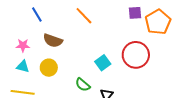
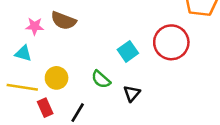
pink star: (23, 45) -> (35, 26), moved
yellow circle: (49, 68) -> (57, 78), moved

